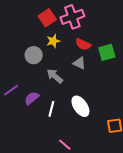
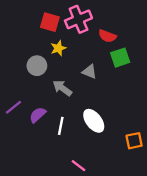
red square: (47, 18) -> (50, 22), turned -36
red semicircle: (83, 44) -> (107, 36), moved

